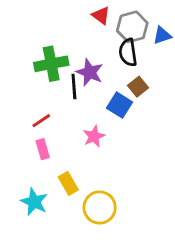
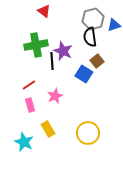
red triangle: (101, 15) -> (44, 11), moved
pink star: (94, 136) -> (55, 96), moved
yellow circle: (100, 207) -> (88, 133), moved

